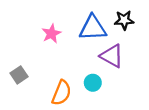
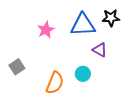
purple triangle: (112, 56) -> (100, 50), size x0.7

